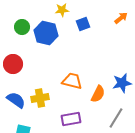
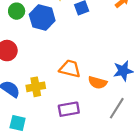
orange semicircle: (98, 94) -> (98, 83), turned 78

